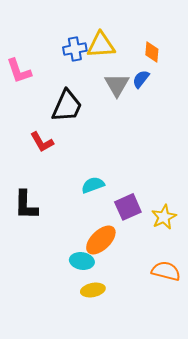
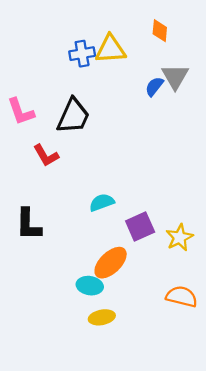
orange diamond: (152, 52) -> (160, 31), moved
pink L-shape: (19, 71) -> (21, 112), moved
gray triangle: (117, 85) -> (175, 77), moved

